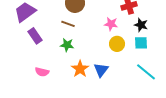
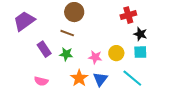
pink star: (111, 24) -> (95, 57), moved
purple rectangle: (35, 36) -> (44, 49), moved
cyan line: (146, 72) -> (132, 78), moved

